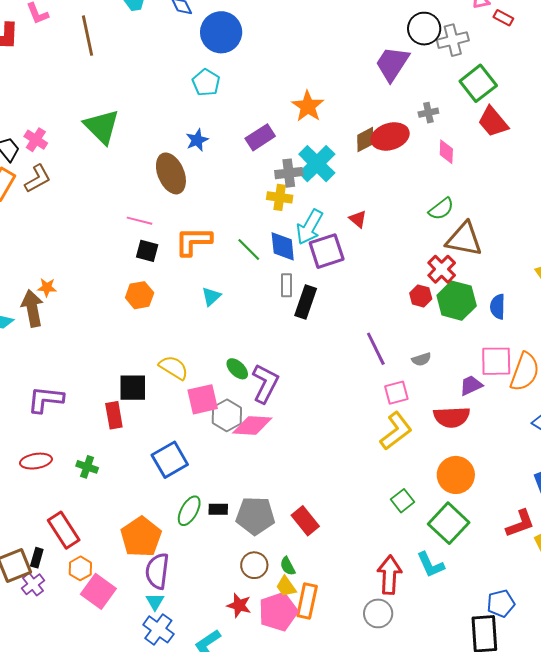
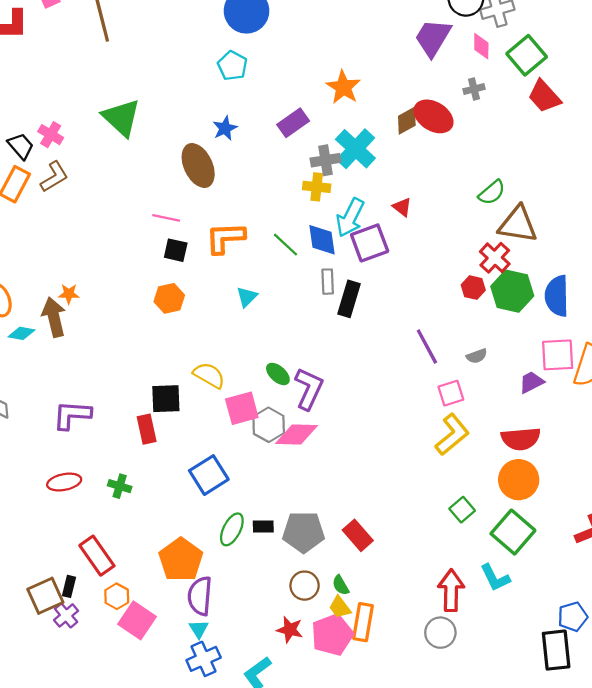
red ellipse: (390, 136) -> (434, 116), turned 51
pink diamond: (446, 152) -> (481, 46), moved
blue semicircle: (498, 307) -> (557, 296), size x1.5
red semicircle: (452, 417) -> (521, 439), moved
blue cross: (158, 629) -> (204, 659), turned 32

